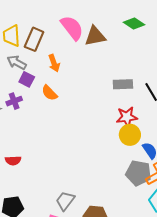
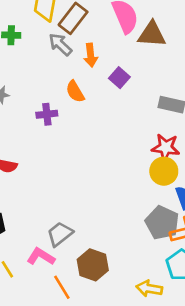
gray arrow: (17, 62) -> (60, 44), moved
purple square: (27, 79) -> (119, 78), moved
purple cross: (14, 101) -> (47, 114), moved

